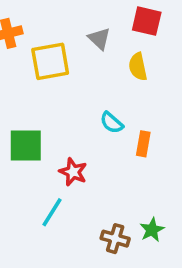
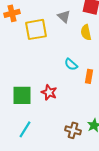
green square: (26, 146) -> (22, 95), moved
cyan line: (52, 212) -> (25, 129), moved

